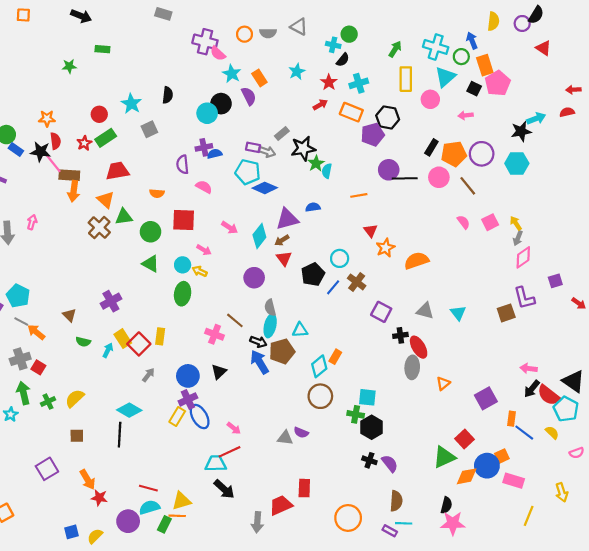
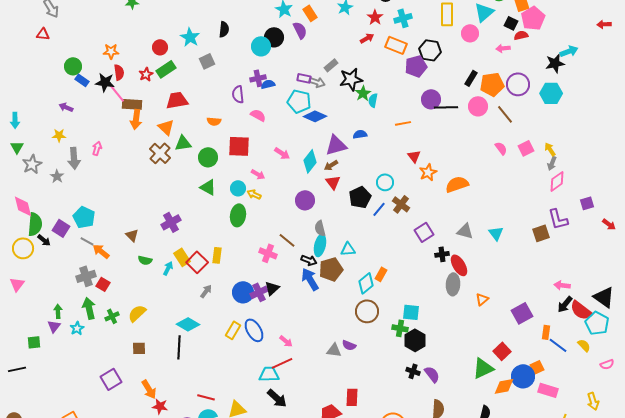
red semicircle: (567, 112) -> (521, 35), moved
purple square: (381, 312) -> (424, 232), turned 30
purple cross: (188, 399) -> (259, 292), moved

